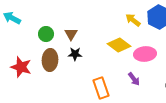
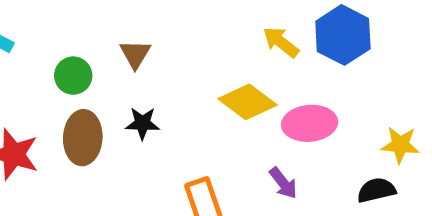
brown triangle: (71, 34) -> (135, 54), moved

